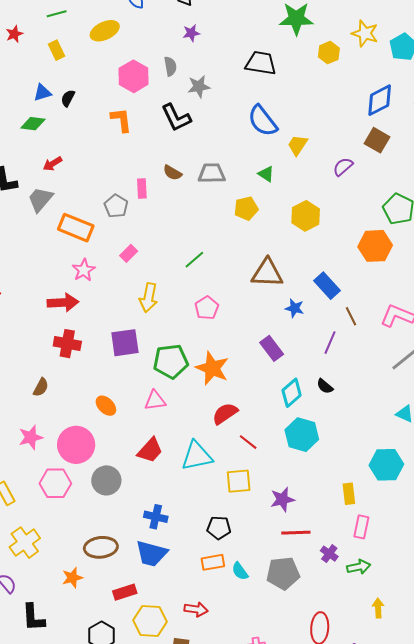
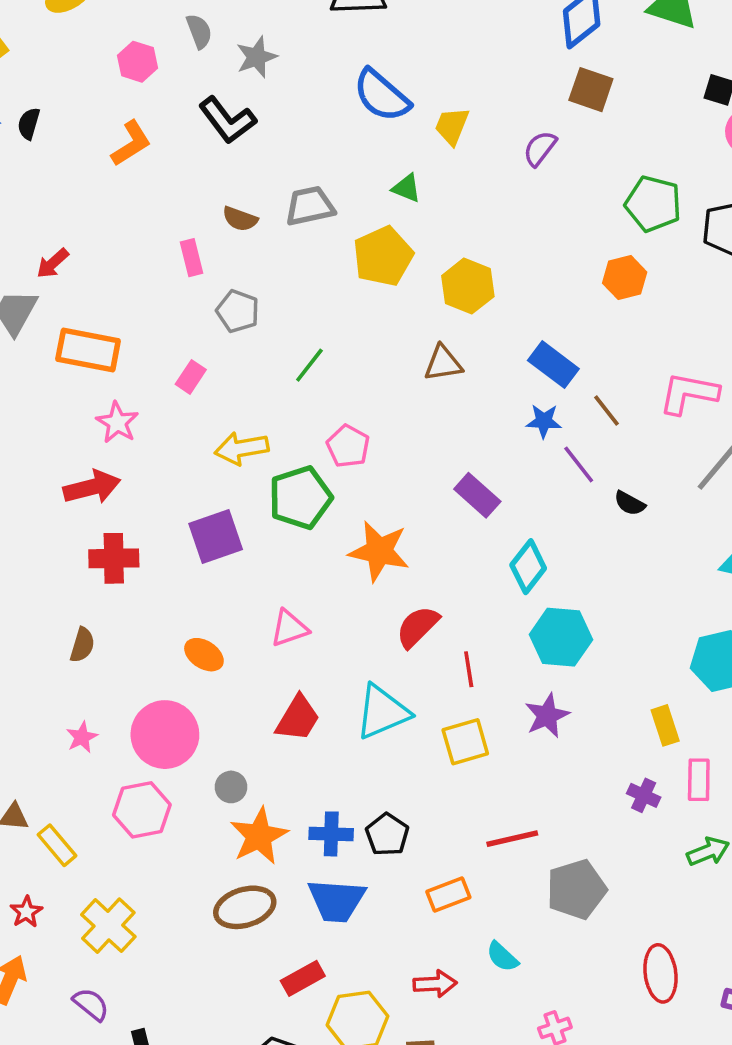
pink hexagon: (134, 76) -> (137, 62), size x0.7
orange L-shape: (121, 120) -> (131, 143), turned 76
red arrow: (52, 164) -> (53, 263), moved
gray pentagon: (116, 206) -> (238, 311), moved
yellow pentagon: (246, 208) -> (383, 256), size x1.4
yellow hexagon: (306, 216) -> (468, 286), moved
orange hexagon: (375, 246) -> (625, 278), size x0.7
brown triangle: (267, 273) -> (443, 363), size x0.7
yellow arrow: (149, 298) -> (242, 448), turned 80
blue star: (295, 308) -> (544, 421), moved
purple line: (330, 343) -> (579, 464), turned -50
green pentagon: (171, 361) -> (300, 498), moved
black semicircle: (325, 386) -> (630, 503), moved
pink star: (31, 437) -> (82, 737), size x0.7
red line: (248, 442) -> (469, 669), turned 54
gray circle: (106, 480) -> (231, 787), size x0.6
purple star: (282, 499) -> (547, 716), moved
black pentagon: (219, 528) -> (387, 835), moved, turned -30
red line: (296, 533) -> (512, 839), moved
purple cross: (329, 554) -> (644, 795), moved
cyan semicircle: (240, 571) -> (502, 957), moved
orange star: (72, 578) -> (259, 836), moved, size x1.5

